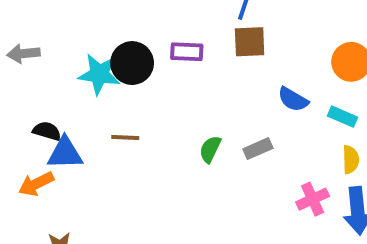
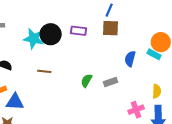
blue semicircle: (293, 99) -> (130, 59), turned 70
cyan rectangle: (343, 117) -> (154, 54), moved
blue triangle: (65, 153) -> (15, 102), moved

